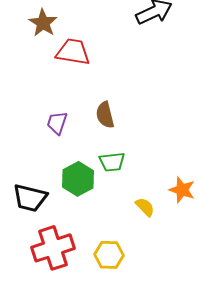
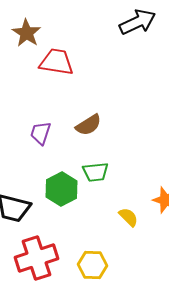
brown semicircle: (105, 115) -> (88, 125), turned -108

